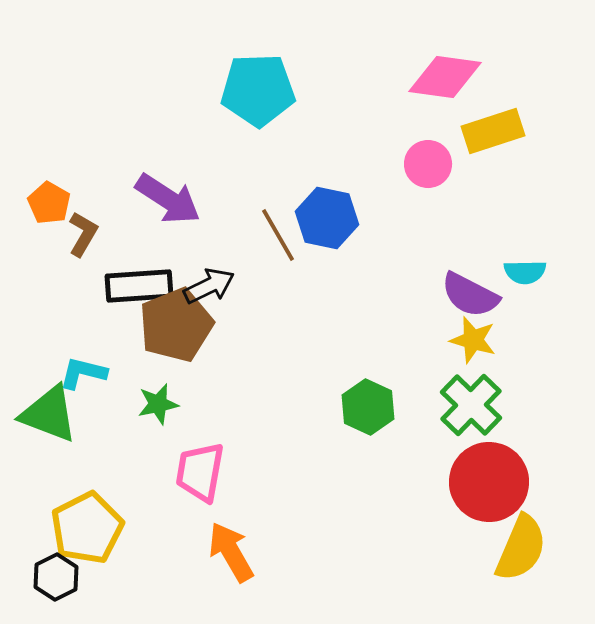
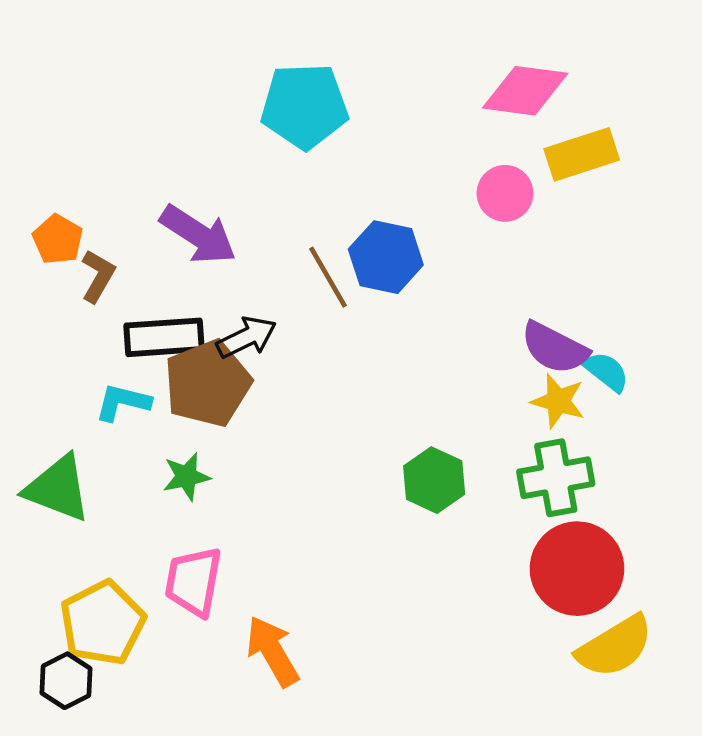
cyan semicircle: (525, 272) -> (606, 372), moved, turned -141
cyan L-shape: (83, 373) -> (123, 402), moved
green cross: (471, 405) -> (556, 478), turned 36
pink trapezoid: (200, 472) -> (193, 582), moved
yellow semicircle: (521, 548) -> (615, 647), turned 36

